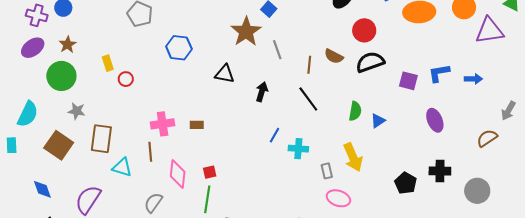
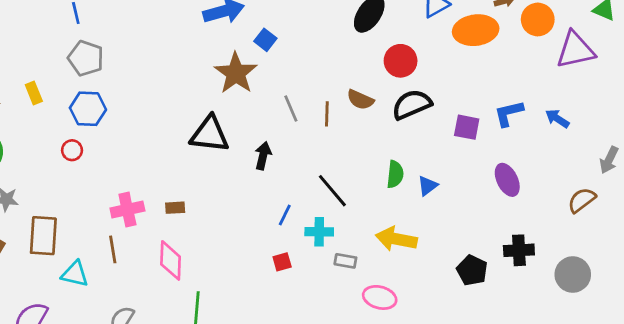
blue hexagon: (179, 48) -> (88, 109), moved
gray line: (277, 50) -> (291, 108), moved
yellow rectangle: (108, 63) -> (34, 93), moved
black triangle: (225, 74) -> (210, 134), size x1.4
blue arrow: (473, 79) -> (557, 119), turned -144
black line: (308, 99) -> (332, 191), moved
yellow arrow: (353, 157) -> (396, 239), turned 128
gray rectangle: (327, 171) -> (345, 261), moved, turned -63
red square: (210, 172) -> (282, 262), moved
pink diamond: (178, 174) -> (171, 260), moved

